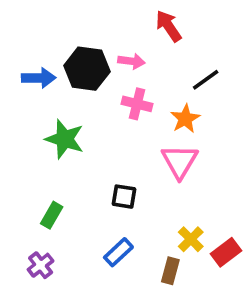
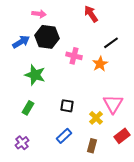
pink arrow: (131, 61) -> (39, 14), moved
blue arrow: (39, 78) -> (21, 42), turned -30
pink triangle: (180, 161) -> (113, 104), moved
green rectangle: (52, 215) -> (28, 108), moved
yellow cross: (191, 239) -> (96, 118), moved

